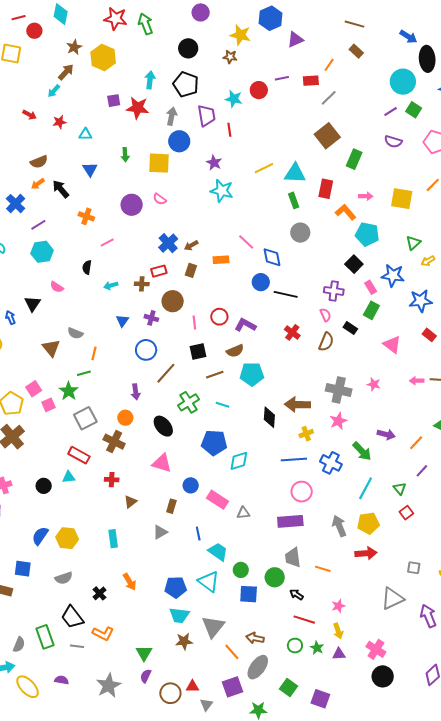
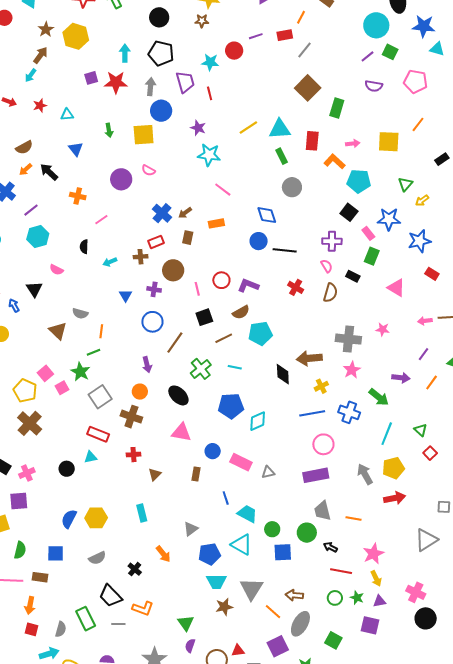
pink line: (246, 242) -> (223, 190), moved
purple line: (422, 471) -> (423, 354), moved
gray triangle: (160, 532) -> (191, 529), moved
pink star: (338, 606) -> (373, 554), size x1.5
purple square: (320, 699) -> (370, 625), moved

